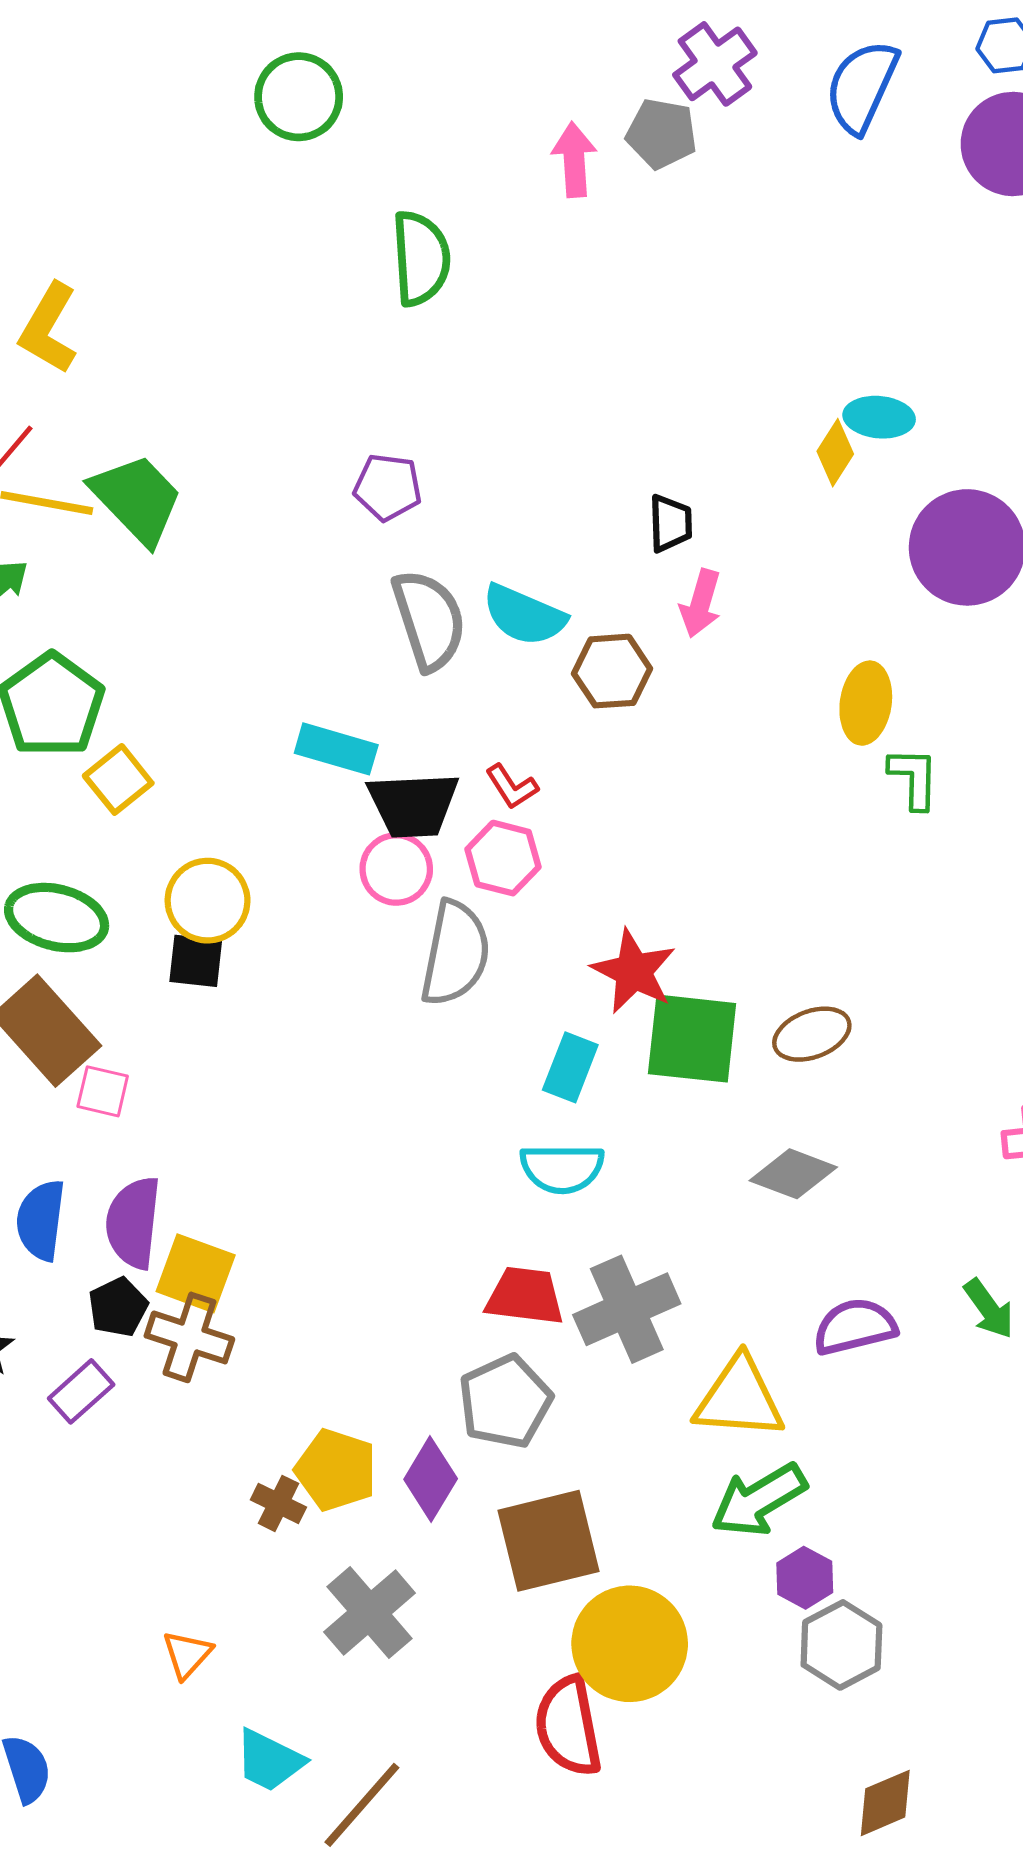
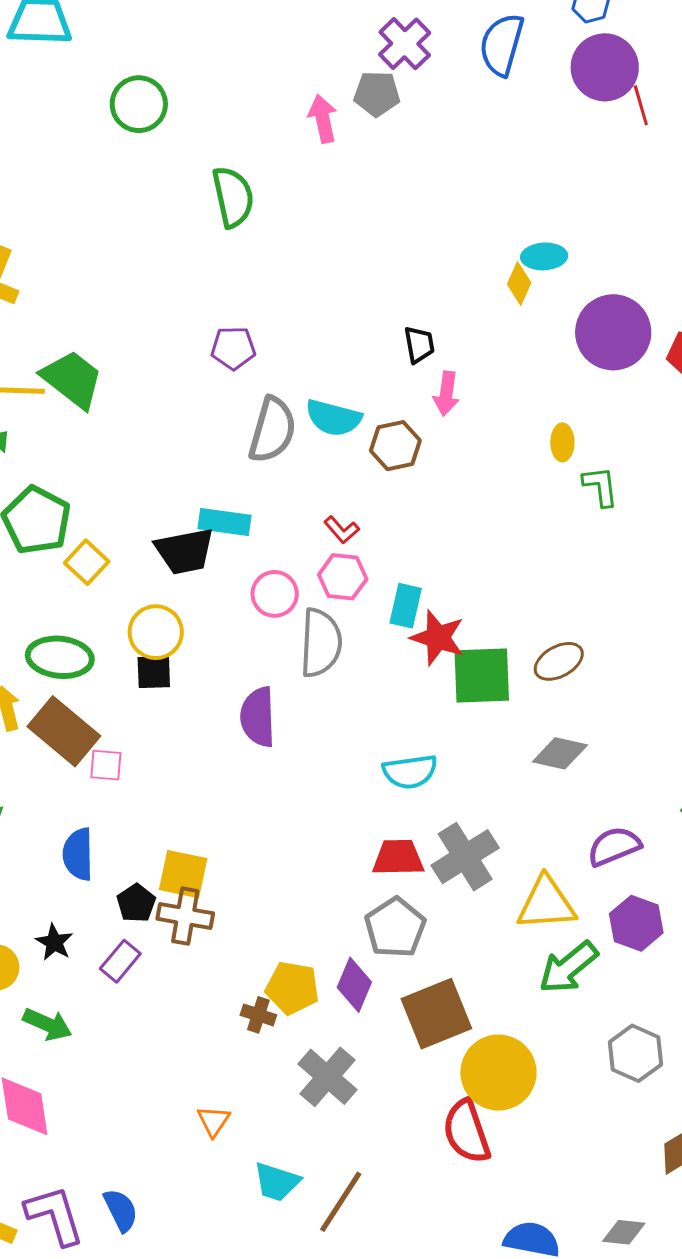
gray semicircle: (429, 620) -> (272, 430), turned 42
yellow ellipse: (866, 703) -> (562, 442), size x0.7
black trapezoid: (413, 805) -> (185, 551), moved
cyan rectangle: (570, 1067) -> (406, 606), moved
purple semicircle: (133, 1223) -> (258, 717), moved
purple hexagon: (805, 1578) -> (636, 923), moved, size x1.4

